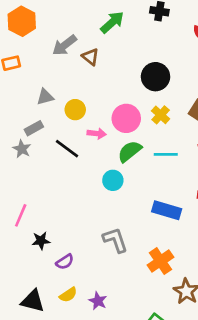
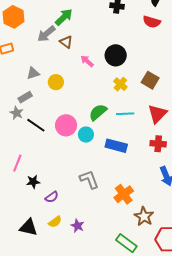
green arrow: (112, 22) -> (64, 17), moved
pink circle: (126, 118) -> (66, 125), moved
pink arrow: (97, 134) -> (87, 61), moved, turned -144
black line: (67, 149) -> (36, 125), moved
blue rectangle: (167, 210) -> (116, 146), moved

